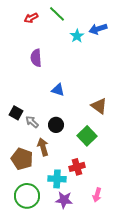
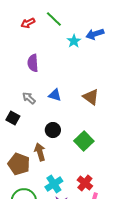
brown triangle: (99, 106) -> (91, 97), moved
gray arrow: (32, 122) -> (29, 98), moved
red cross: (77, 167) -> (85, 183), moved, turned -35
cyan cross: (57, 179) -> (54, 184), turned -36

